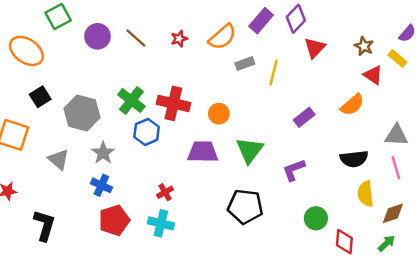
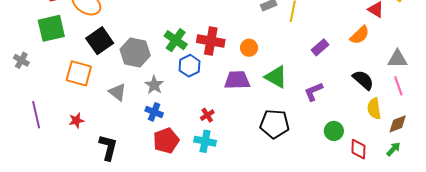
black square: (40, 97) -> (100, 41), size x1.5
green triangle: (250, 150) -> (276, 77), turned -35
black semicircle: (354, 159) -> (363, 80), turned -130

